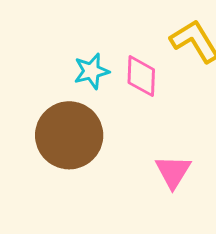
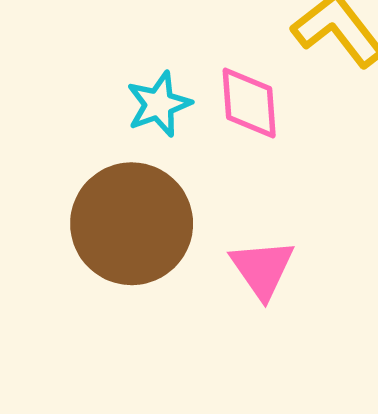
pink triangle: (173, 172) -> (262, 269), moved

